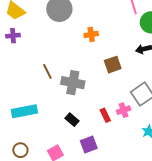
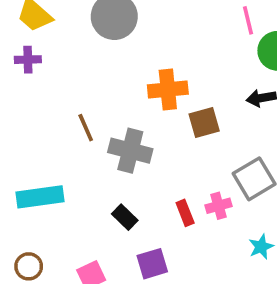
orange cross: (91, 34) -> (168, 90), moved, size x1.5

